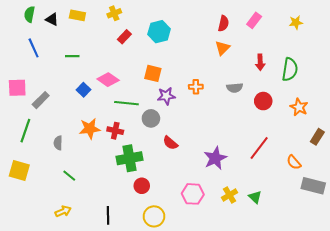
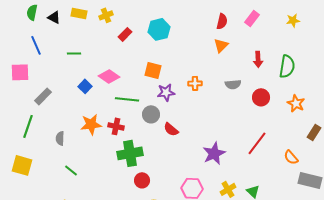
yellow cross: (114, 13) -> (106, 15), moved
pink square: (17, 88) -> (20, 72), moved
red semicircle: (170, 143) -> (171, 129), moved

